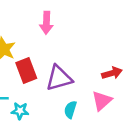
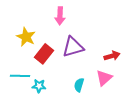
red rectangle: (26, 71) -> (44, 54), turned 60
purple triangle: (59, 78) -> (73, 47), moved

